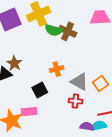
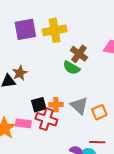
green semicircle: (53, 30) -> (72, 68), moved
orange cross: (57, 69) -> (56, 105), moved
red cross: (75, 101) -> (46, 119), moved, size x1.5

